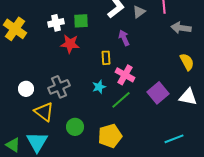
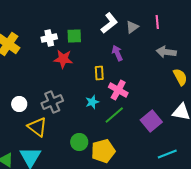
gray arrow: (181, 28) -> (166, 52), moved
purple square: (158, 93) -> (151, 121), moved
green circle: (75, 127) -> (79, 142), moved

